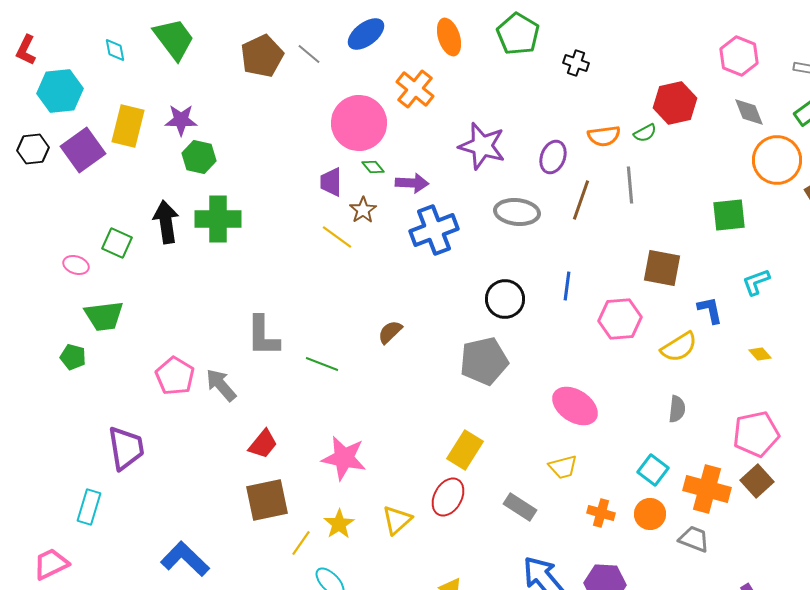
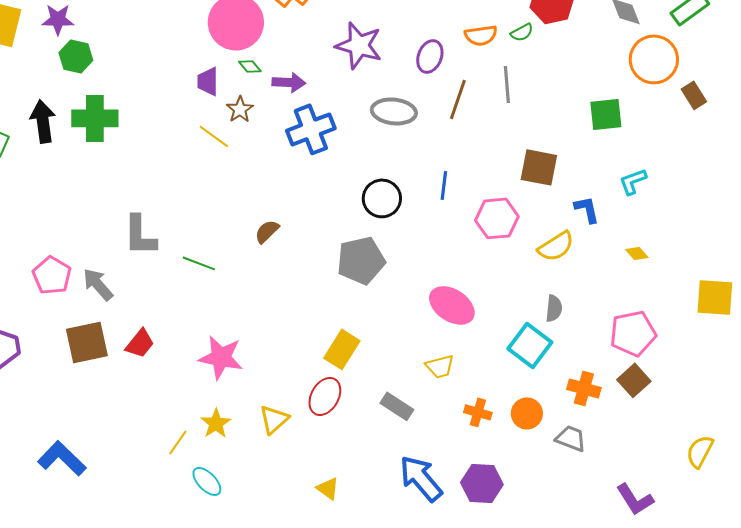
cyan square: (653, 470) -> (530, 345), moved, size x1.4
orange cross: (707, 489) -> (584, 388), size x0.7
brown square: (267, 500) -> (87, 342), moved

